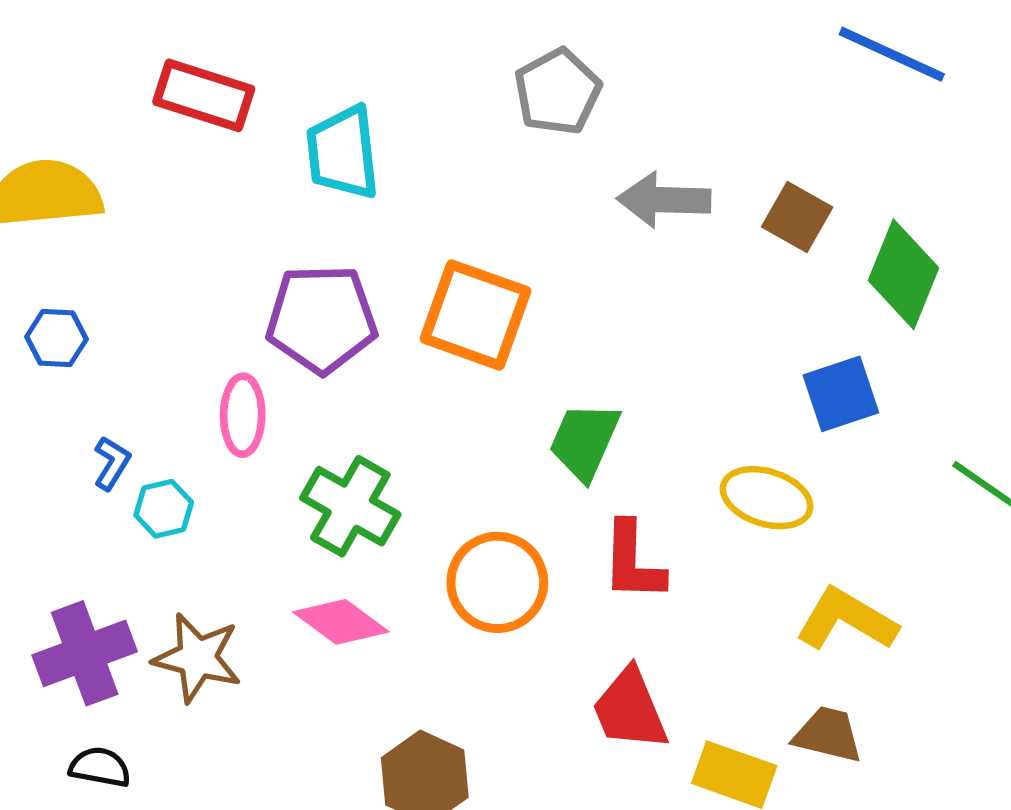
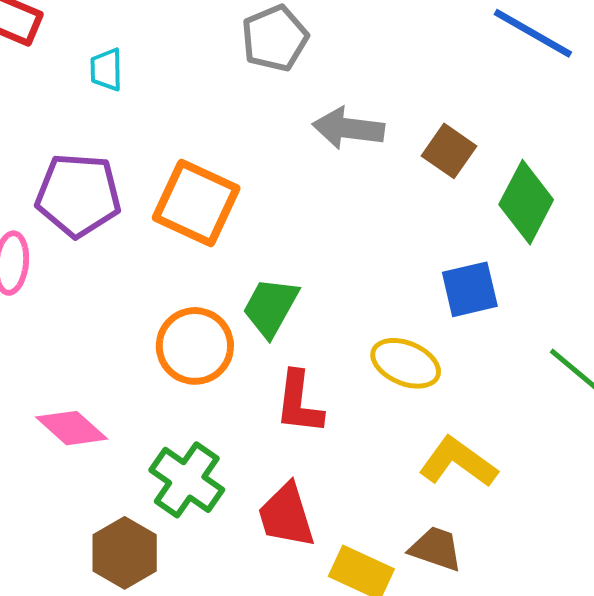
cyan trapezoid: (343, 153) -> (106, 70), size x0.6
green cross: (350, 506) -> (187, 480), moved
orange circle: (497, 582) -> (195, 346), moved

